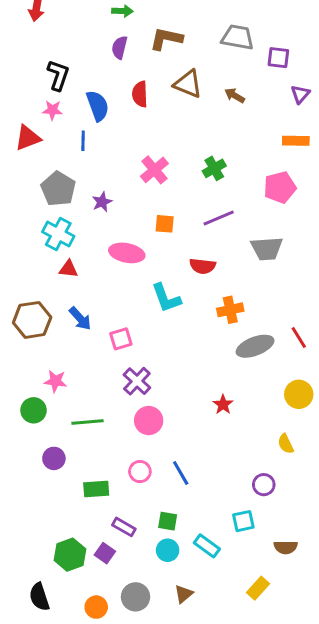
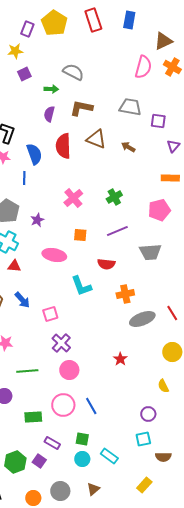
red semicircle: (140, 94) -> (63, 146), size x1.4
pink circle: (140, 472) -> (63, 405), size x1.5
cyan square: (243, 521) -> (143, 439), moved

